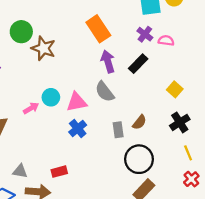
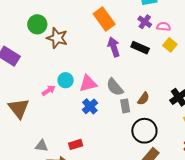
black rectangle: (138, 64) -> (140, 48), turned 72
yellow square: (175, 89) -> (170, 45), moved
gray semicircle: (105, 92) -> (115, 87), moved

